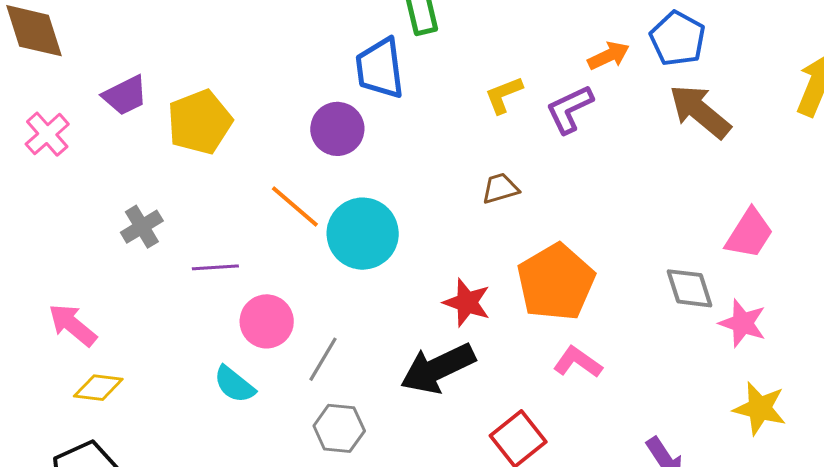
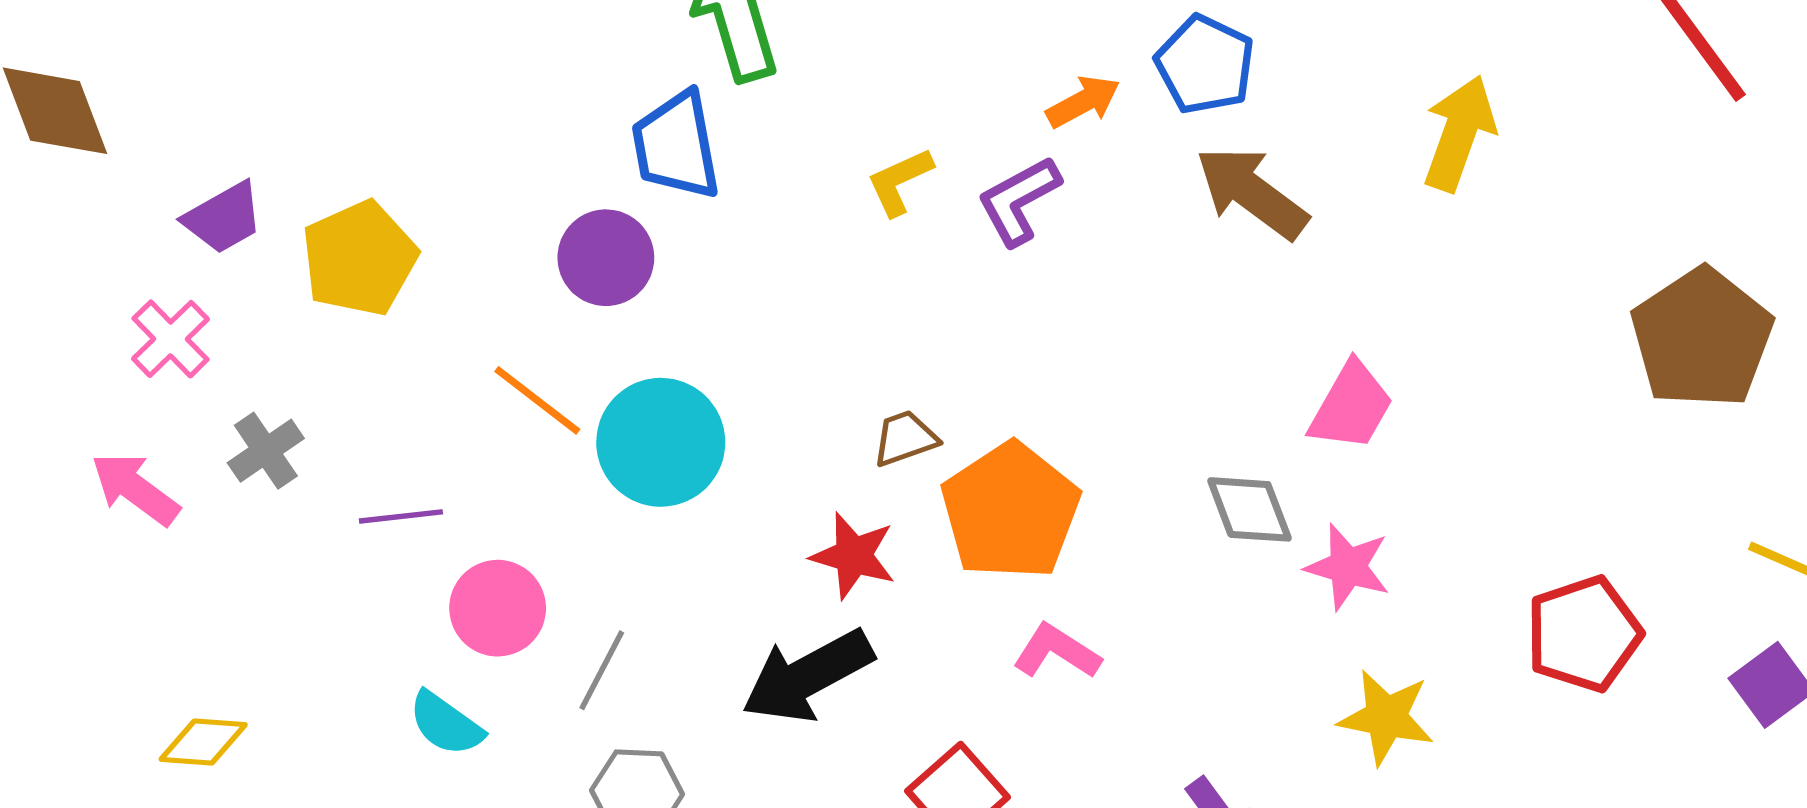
pink cross: (47, 134) -> (171, 339), moved
brown trapezoid: (500, 188) -> (905, 438), moved
pink arrow: (73, 325) -> (135, 489), moved

